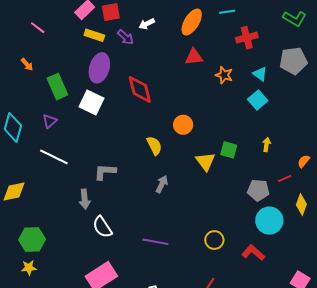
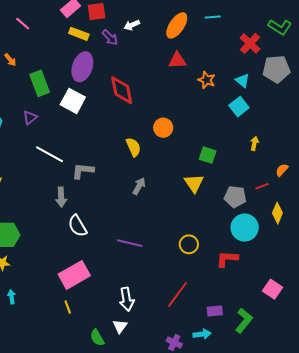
red cross: (247, 38) -> (250, 43), moved, turned -35
yellow arrow: (267, 145) -> (254, 143), moved
white line: (54, 157) -> (50, 154), moved
yellow triangle: (205, 161) -> (194, 183), moved
red L-shape: (253, 253) -> (227, 259), turned -40

